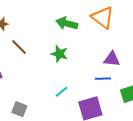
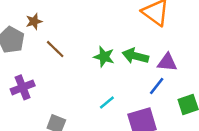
green arrow: (67, 23) -> (135, 56), moved
blue line: (103, 79) -> (157, 86), turned -49

